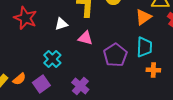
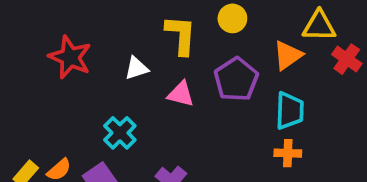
purple pentagon: (115, 55) -> (236, 79), moved
orange cross: (153, 70) -> (288, 153), moved

